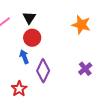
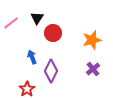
orange star: (81, 25) -> (92, 40), moved, turned -30
red circle: (32, 38) -> (53, 33), moved

